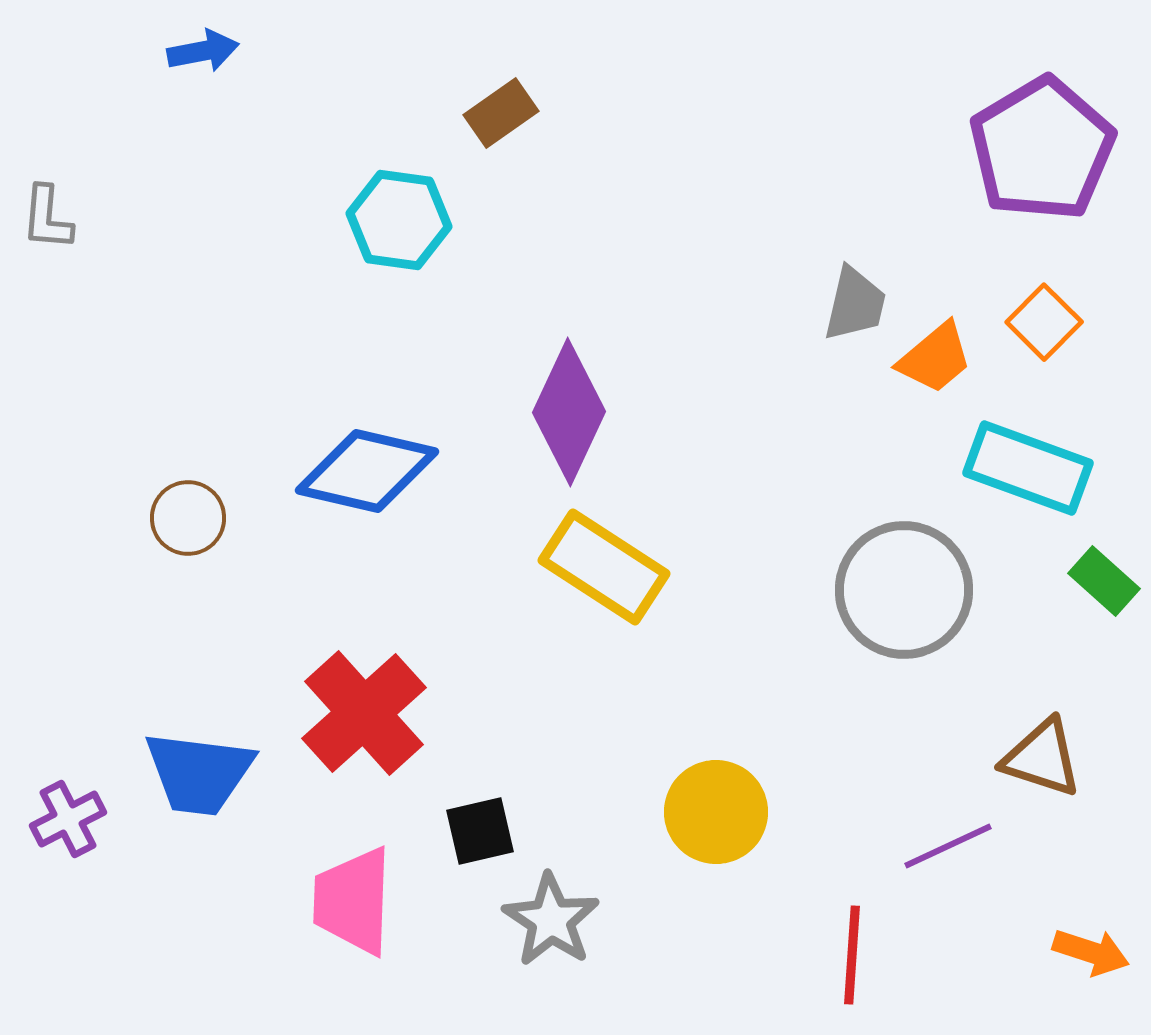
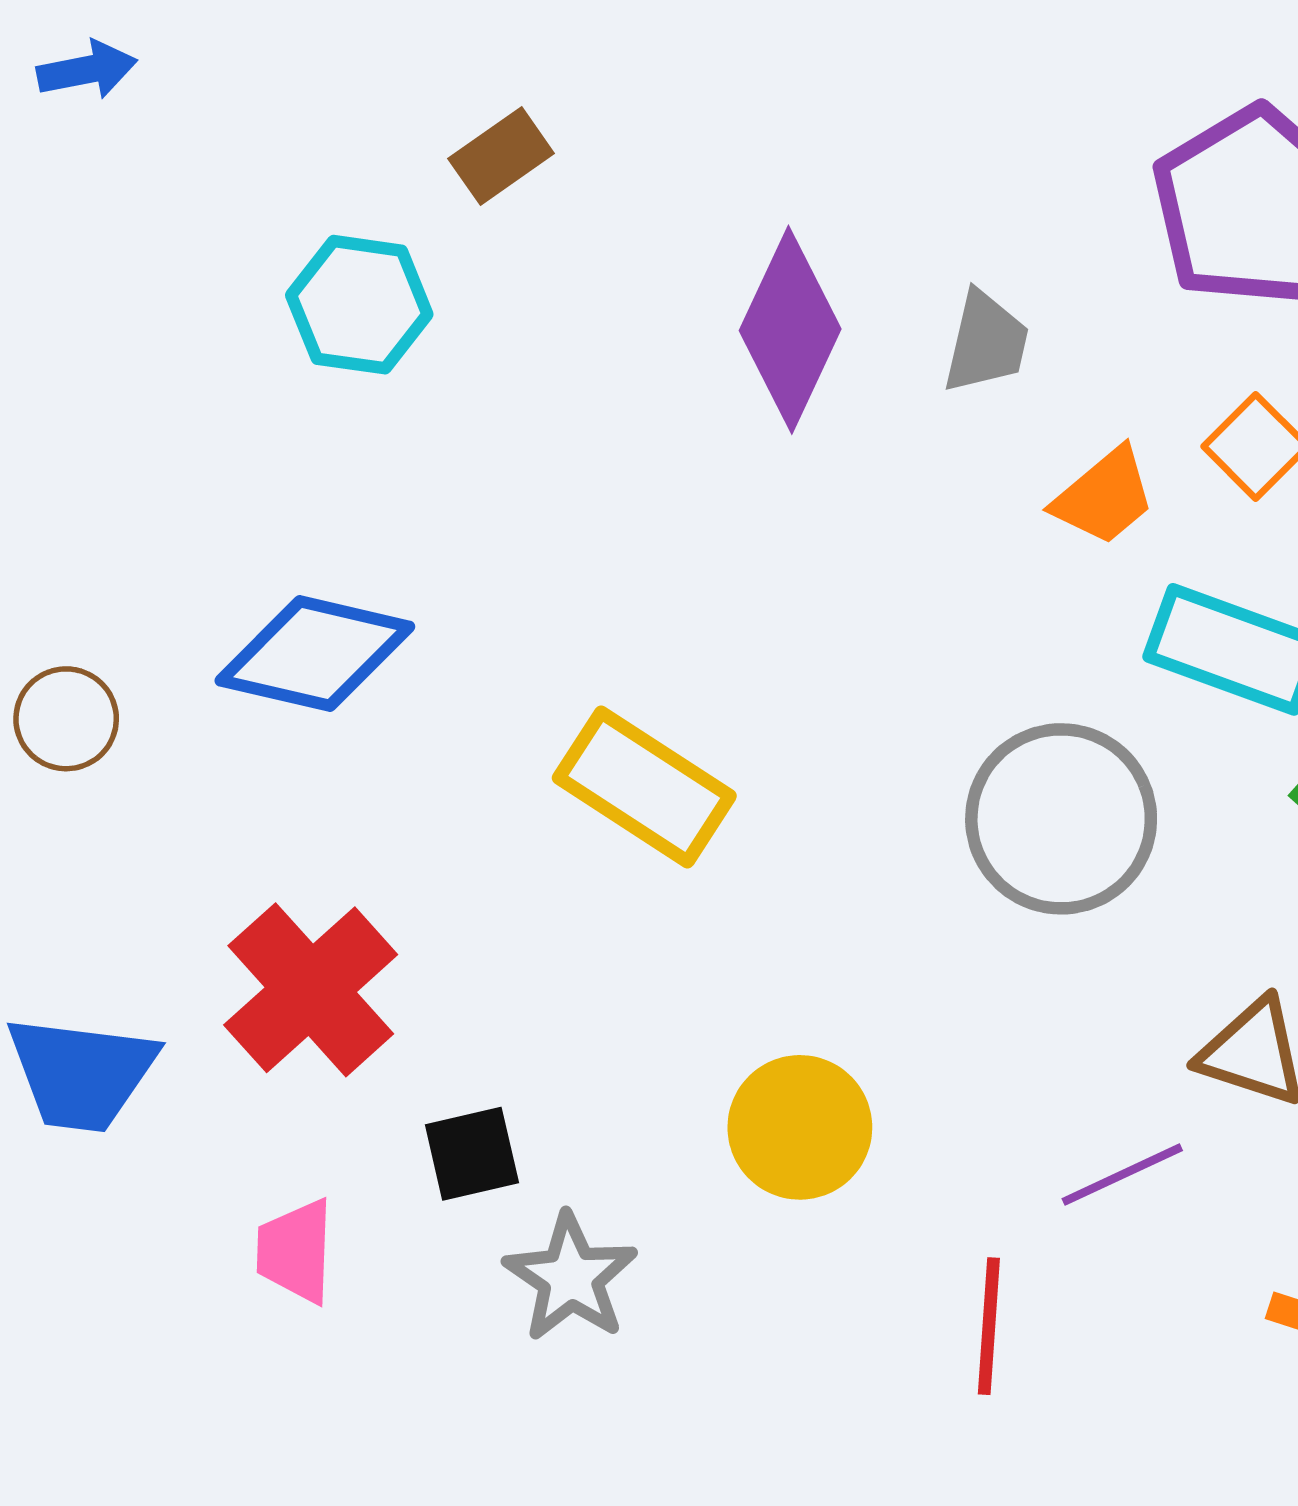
gray trapezoid: (855, 304) -> (986, 342), moved
purple diamond: (569, 412) -> (790, 330), moved
pink trapezoid: (353, 901) -> (295, 1251), size x0.7

